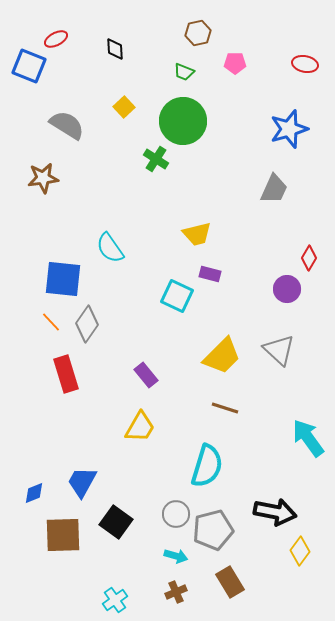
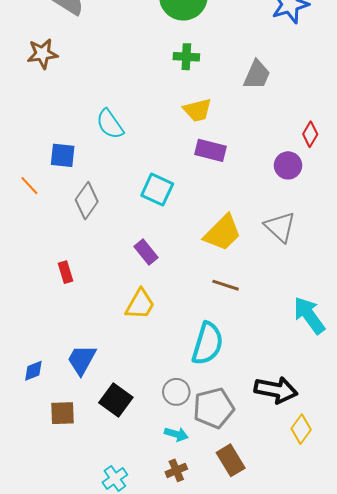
green cross: (156, 159) -> (186, 57), moved, turned -30
gray trapezoid: (274, 189) -> (257, 75), moved
purple rectangle: (210, 274) -> (211, 150), size x1.4
blue square: (63, 279) -> (63, 155), size x0.7
cyan square: (177, 296) -> (157, 190), moved
orange line: (51, 322) -> (29, 186), moved
red rectangle: (66, 374) -> (66, 272), moved, size x0.6
brown square: (63, 535) -> (63, 413), size x0.7

